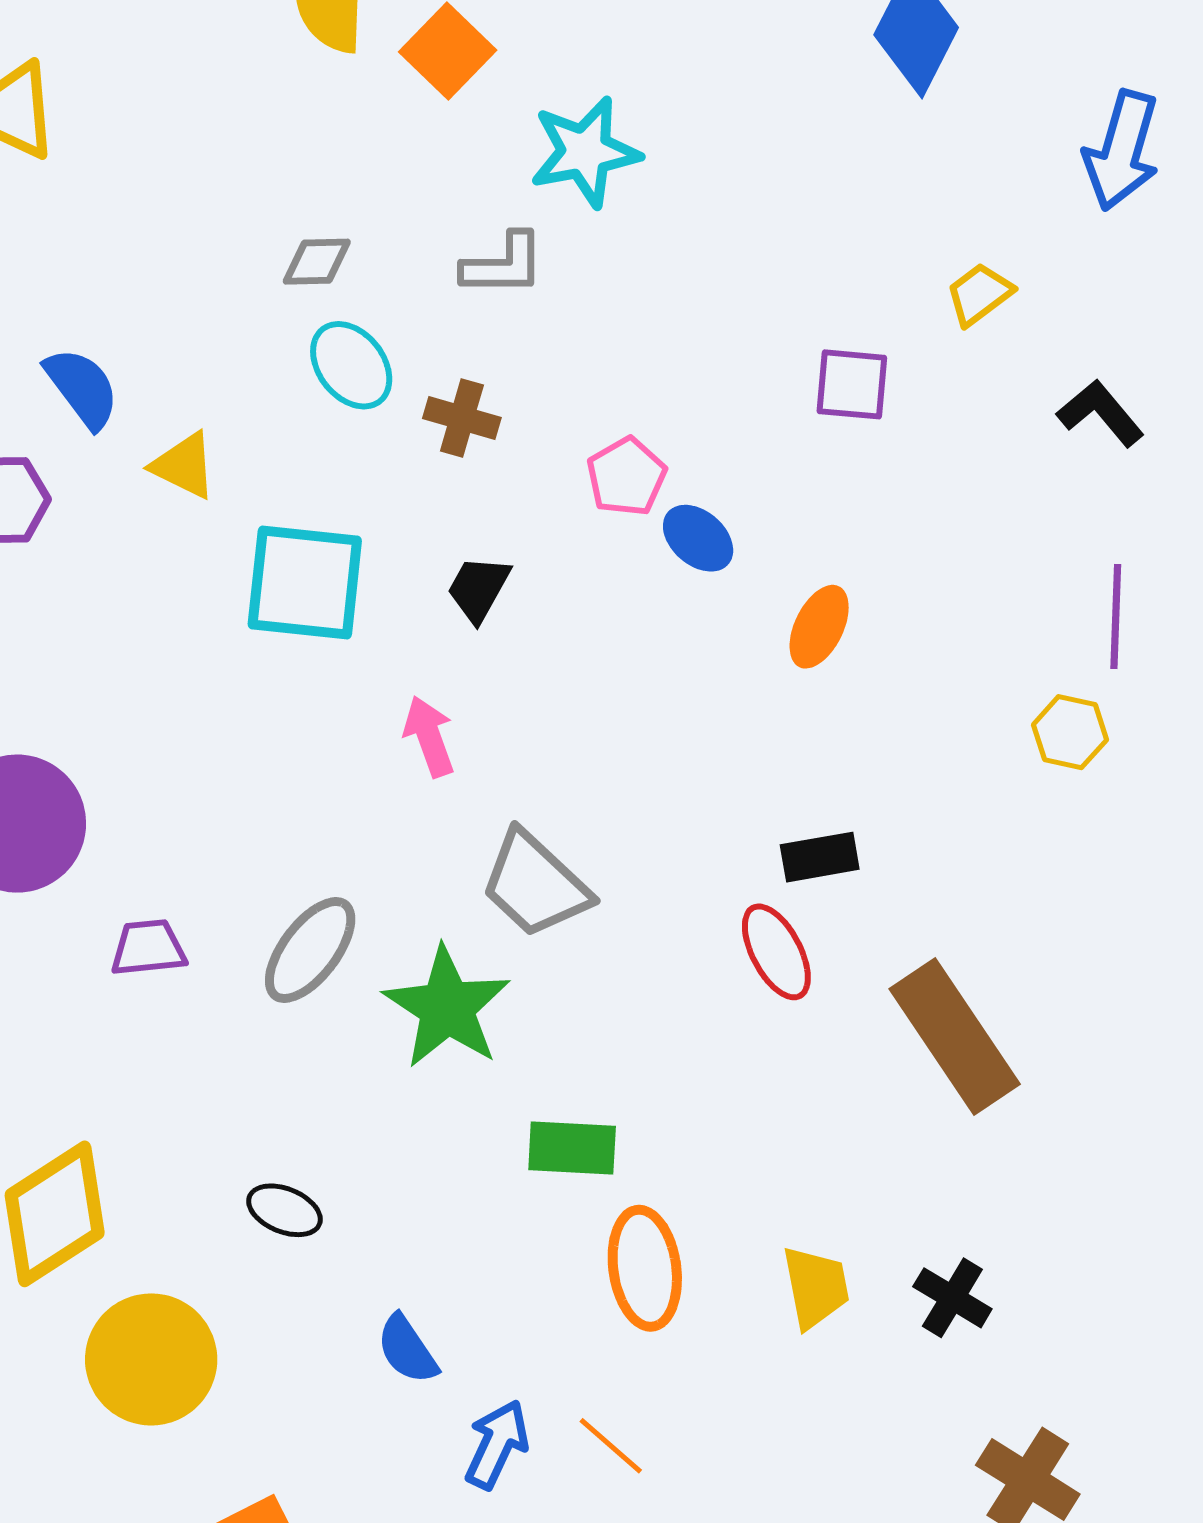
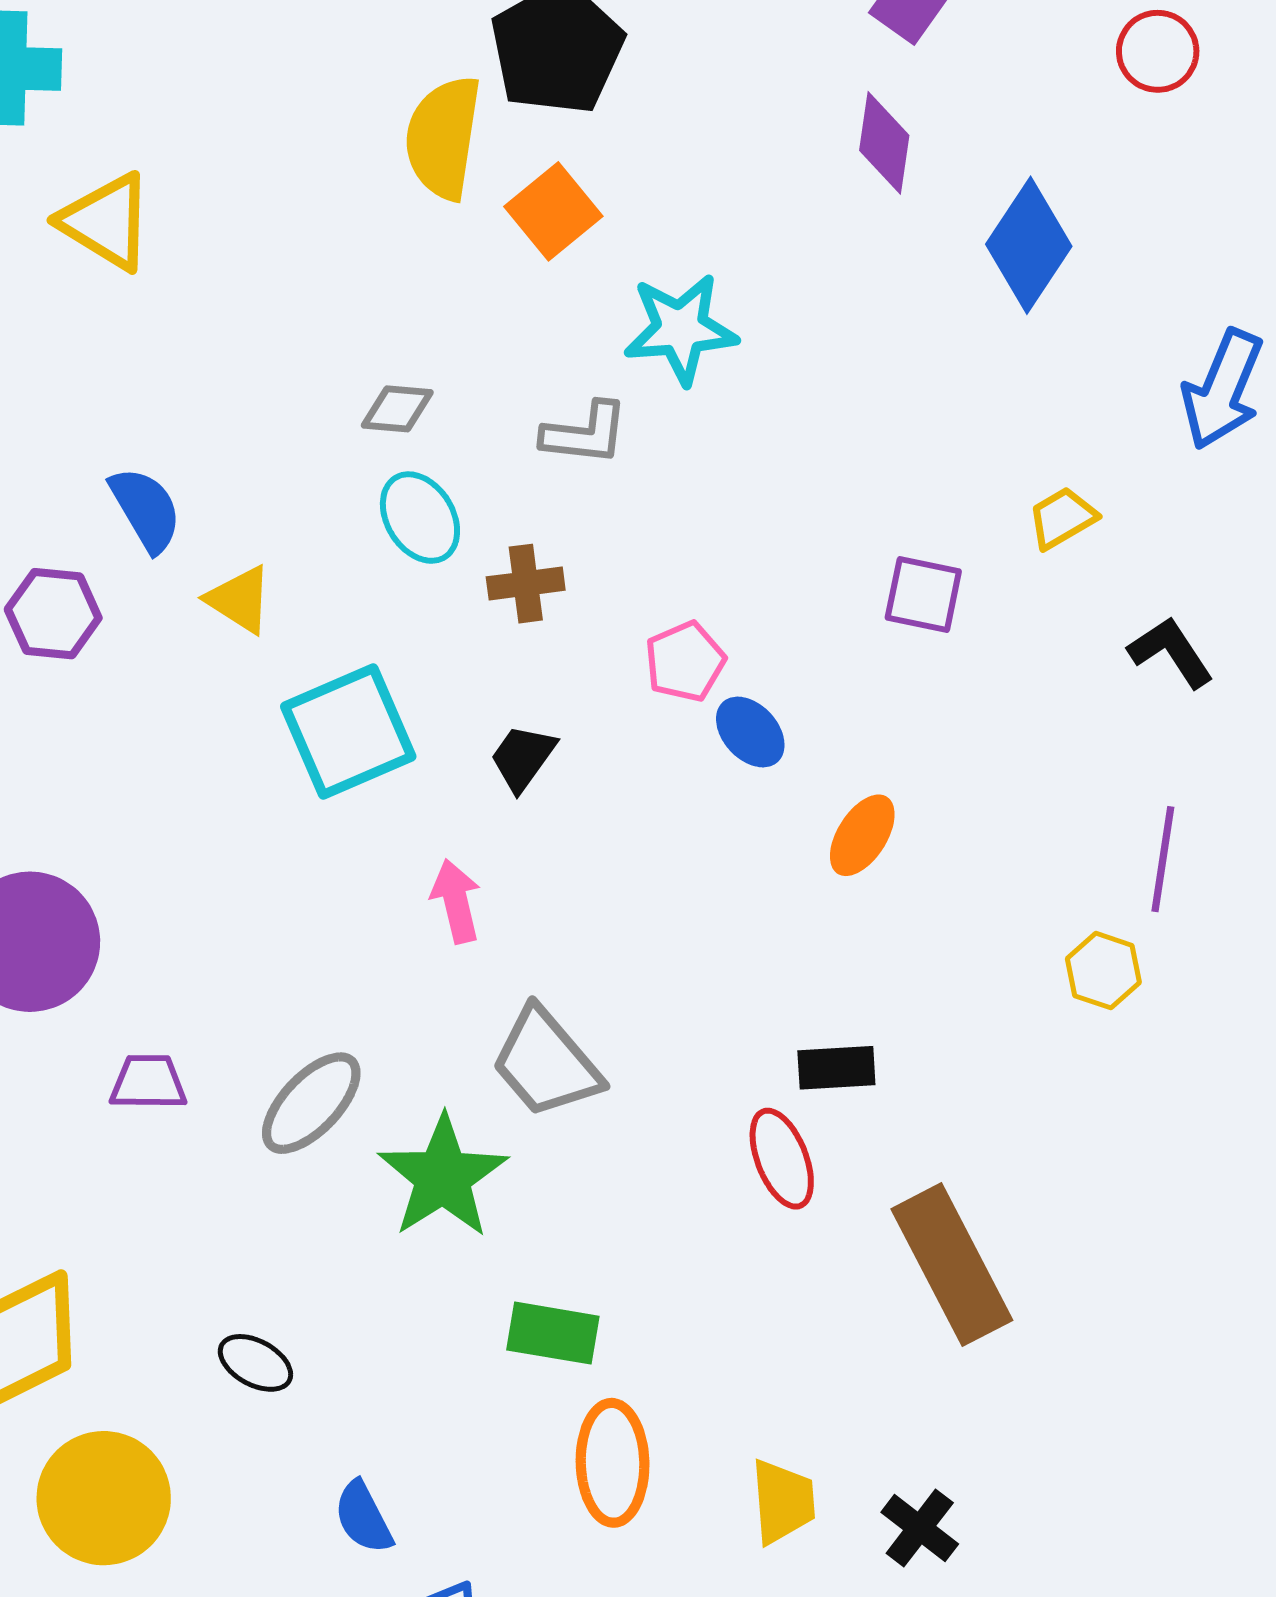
brown cross: (462, 418) -> (526, 584), turned -30
cyan square: (305, 582) -> (348, 731), turned -36

